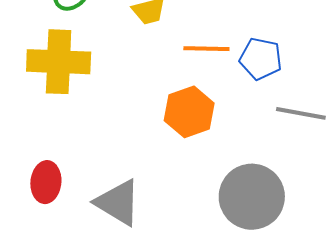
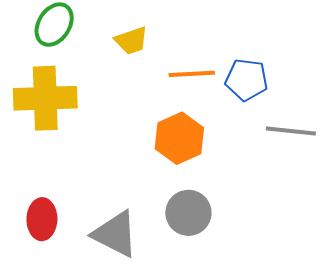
gray circle: (252, 197) -> (188, 213), moved, size x0.7

